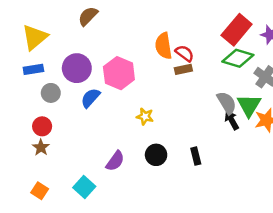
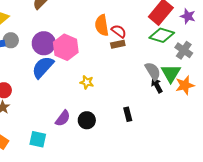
purple circle: (77, 68) -> (44, 43), moved
gray circle: (51, 93) -> (11, 40), moved
blue semicircle: (90, 98) -> (43, 67), size x1.4
black circle: (156, 155) -> (87, 120), moved
cyan square: (84, 187) -> (38, 139), turned -30

